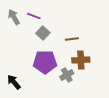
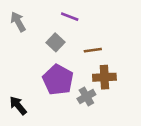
purple line: (34, 16) -> (70, 17), moved
purple pentagon: (45, 62) -> (58, 80), turned 30

